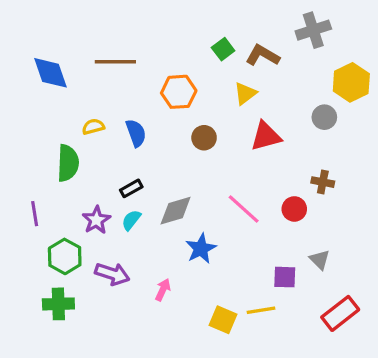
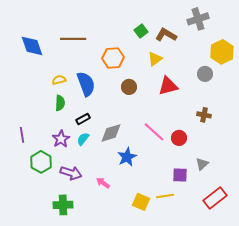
blue semicircle: (136, 133) -> (86, 84), size x1.4
green semicircle: (68, 163) -> (60, 103), moved, size x0.7
red circle: (294, 209) -> (179, 138), moved
gray triangle: (320, 260) -> (202, 164), turned 32
pink arrow: (163, 290) -> (103, 183), turned -80
green cross: (58, 304) -> (63, 205), moved

